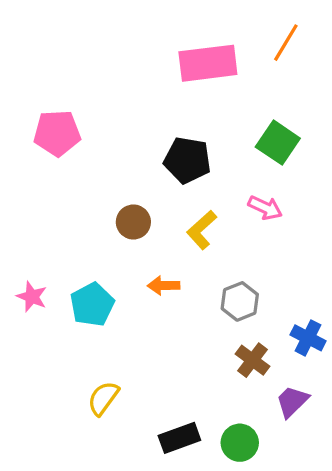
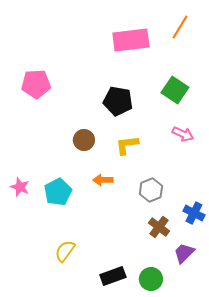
pink arrow: (265, 208) -> (183, 134), moved
yellow L-shape: (202, 230) -> (127, 145), turned 35

